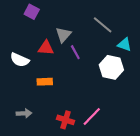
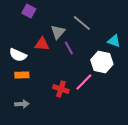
gray line: (103, 25) -> (82, 23), moved
orange rectangle: (45, 82) -> (22, 75), moved
pink line: (92, 117) -> (84, 82), moved
red cross: (66, 120) -> (61, 89), moved

